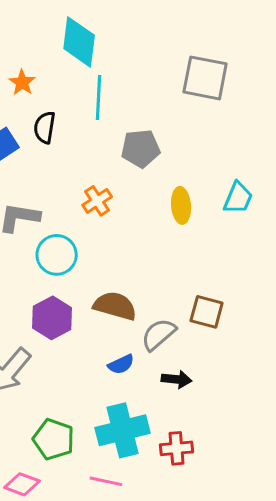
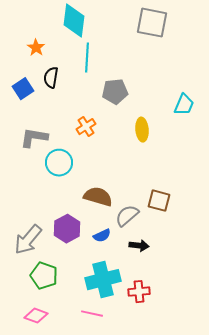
gray square: (205, 78) -> (152, 23), moved
cyan trapezoid: (238, 198) -> (184, 105), moved
purple hexagon: (52, 318) -> (67, 229), moved
green pentagon: (54, 439) -> (44, 276), moved

